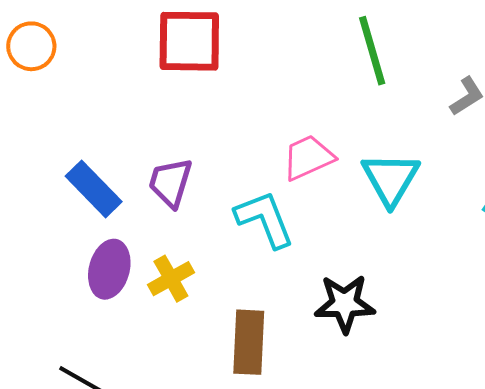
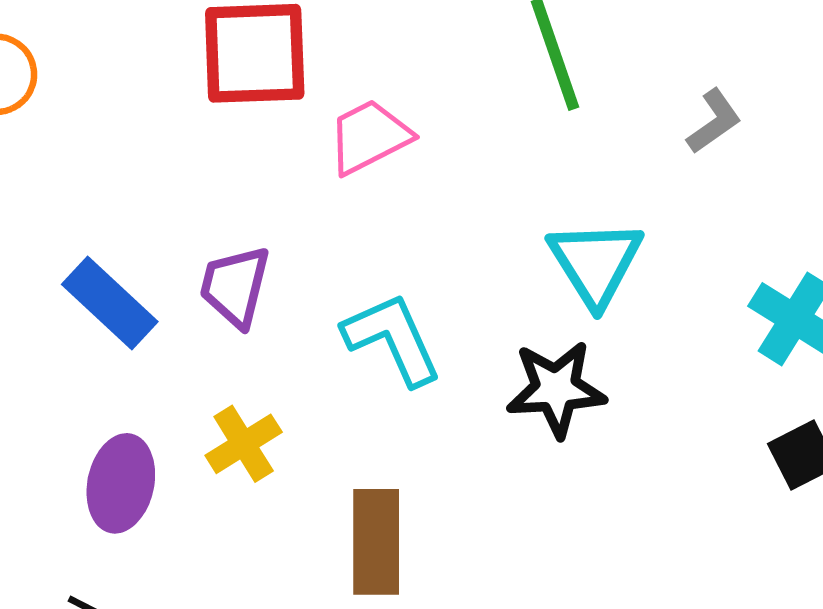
pink trapezoid: (308, 158) -> (369, 137), moved
purple ellipse: (109, 269) -> (121, 483), moved
black star: (345, 304) -> (556, 389), moved

